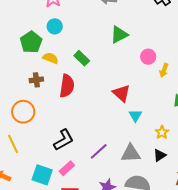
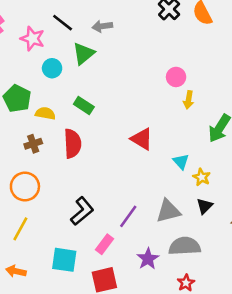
cyan circle: (55, 26) -> (52, 68), moved
green triangle: (119, 35) -> (84, 54), moved
pink circle: (148, 57) -> (176, 77), moved
cyan triangle: (135, 116) -> (181, 162), moved
yellow line: (13, 144) -> (20, 229), turned 66
pink rectangle: (67, 168) -> (104, 244), moved

